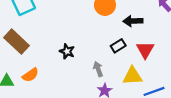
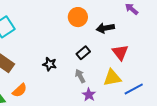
black rectangle: (118, 46) -> (83, 53), moved

